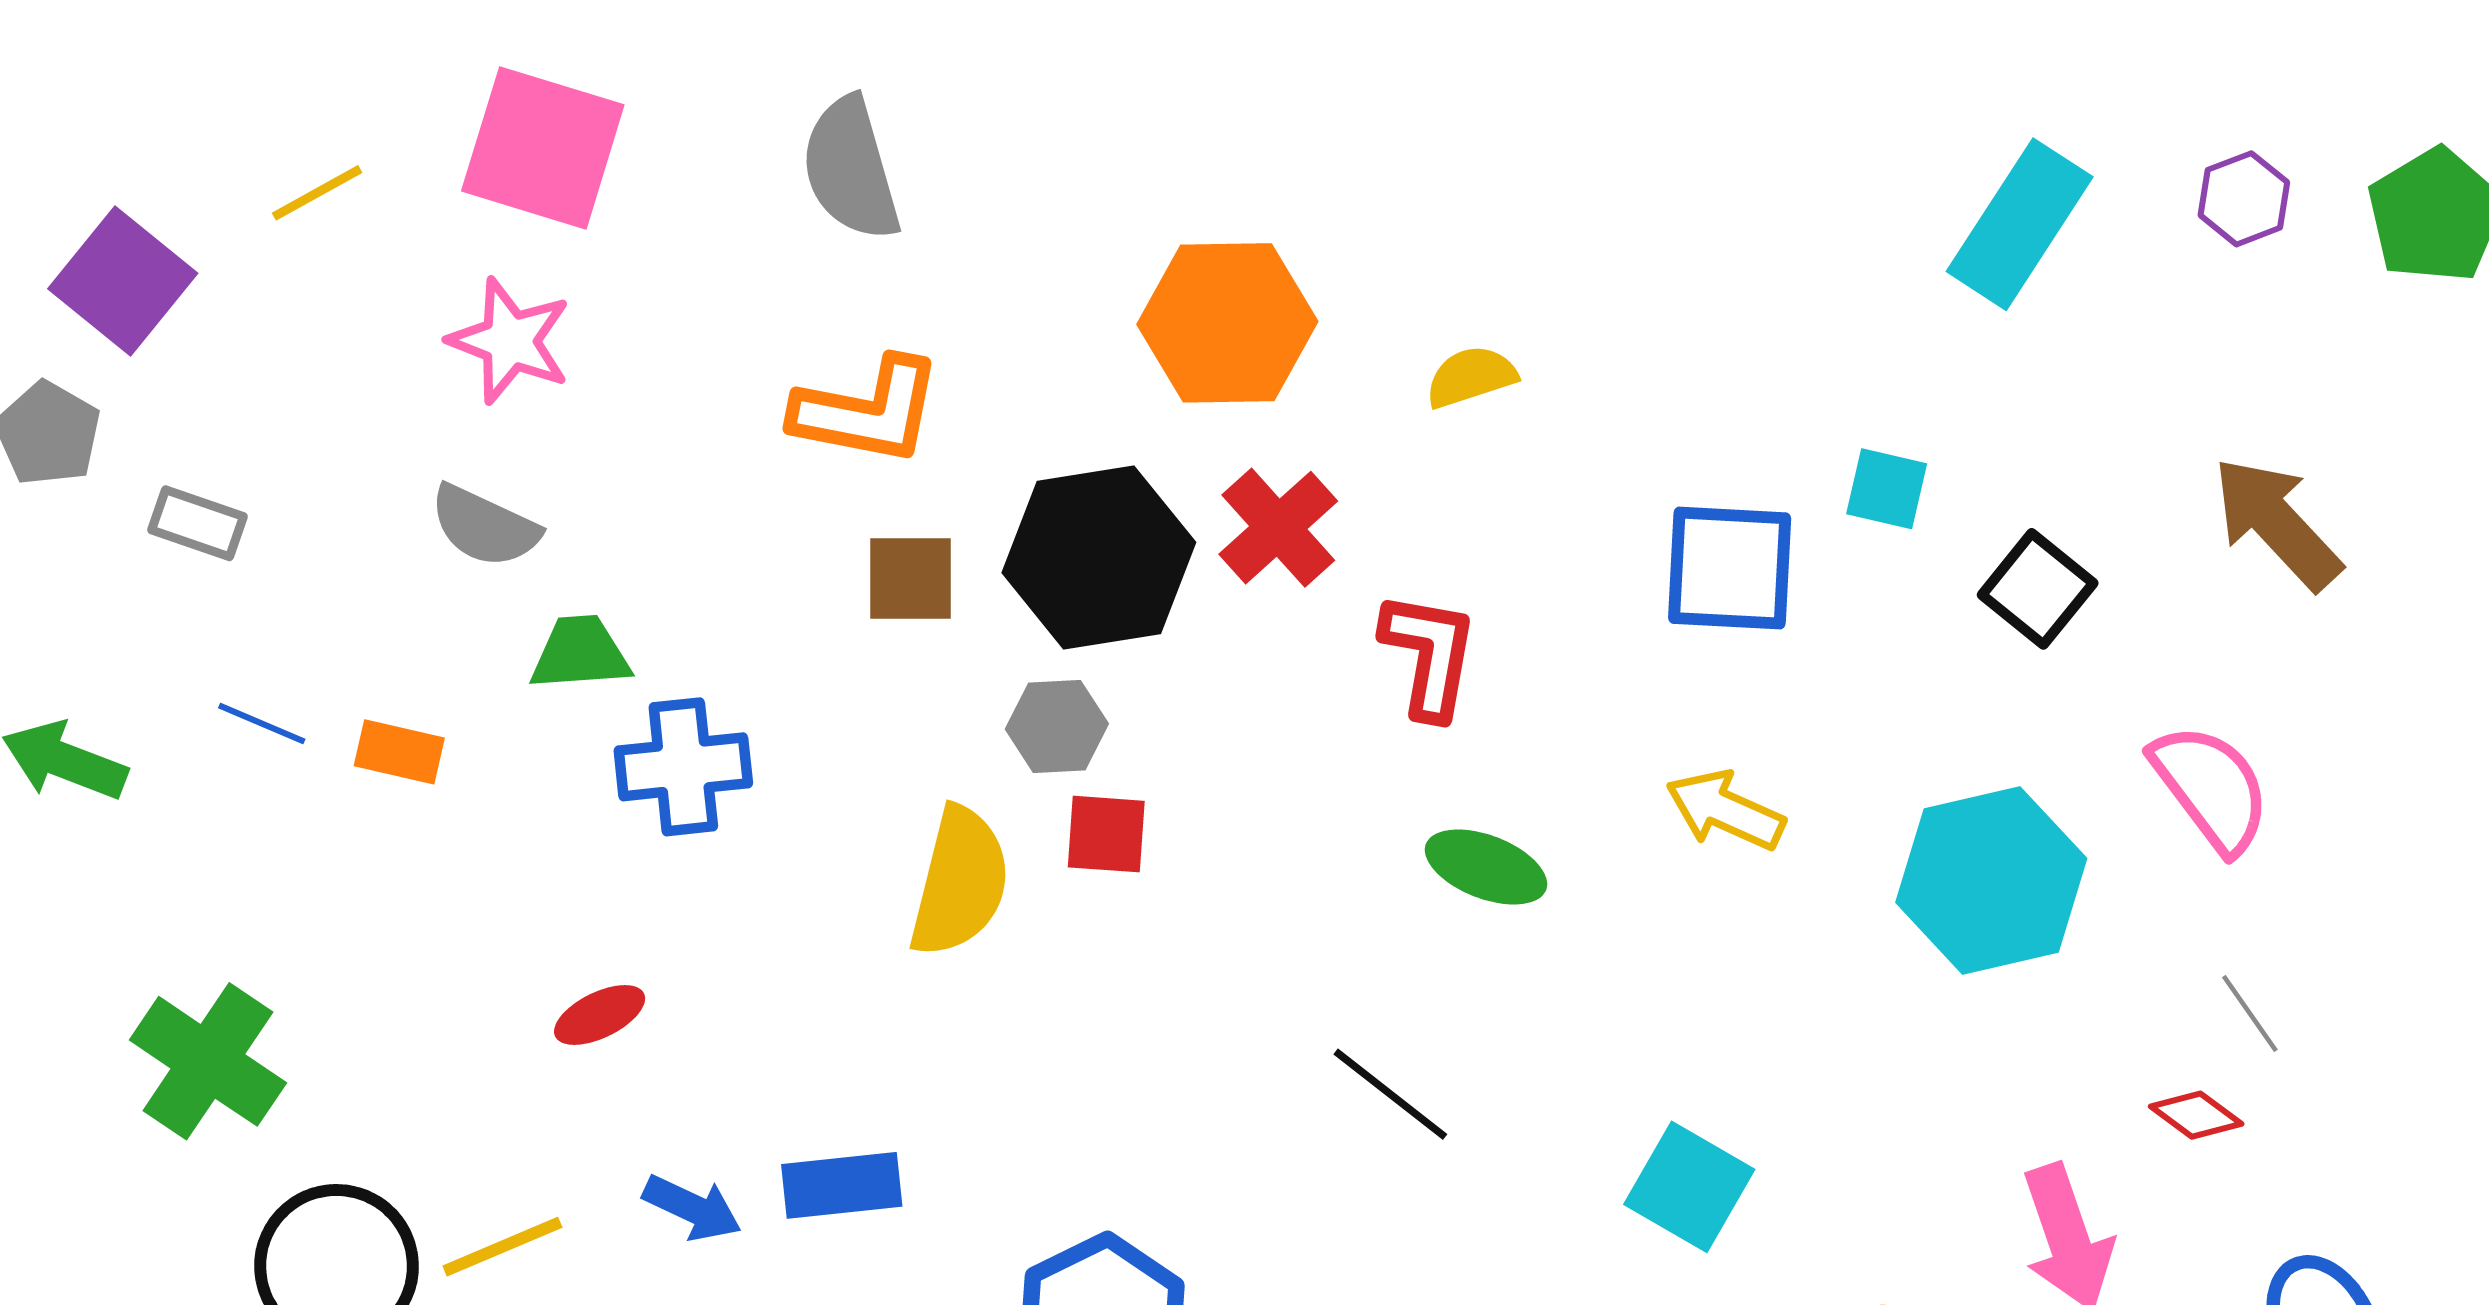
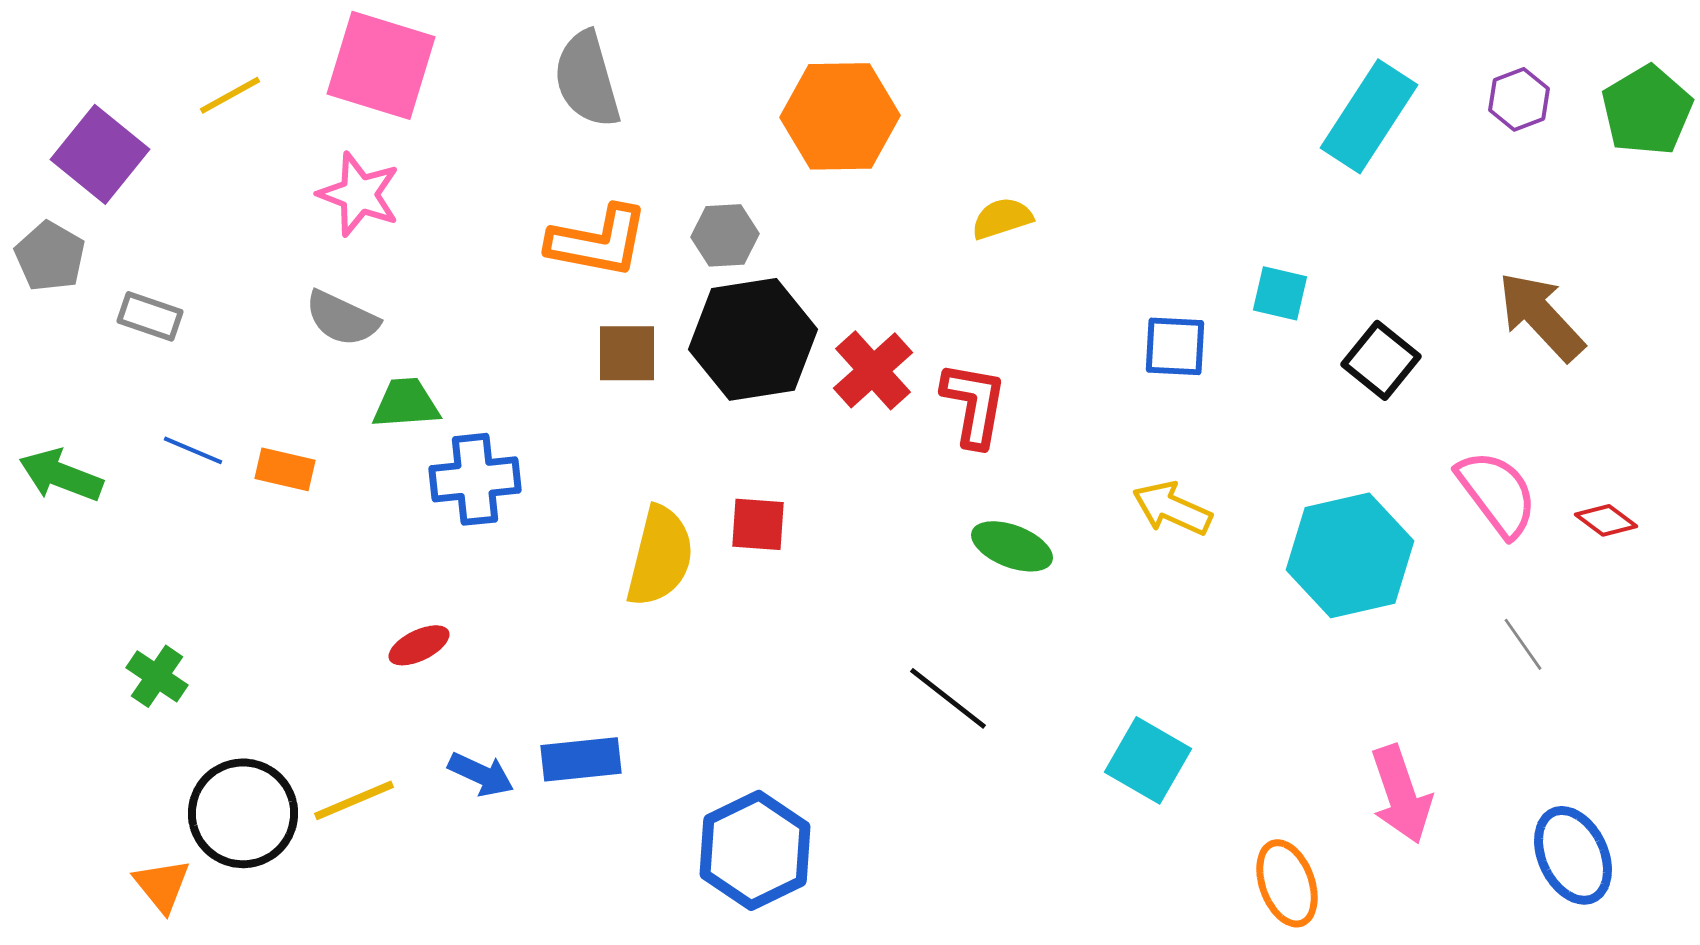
orange hexagon: (1227, 323) -> (840, 116), moved
red cross: (1278, 528) -> (873, 370), moved
blue square: (1730, 568) -> (1175, 346), size x0.7
gray hexagon: (1057, 726) -> (725, 235), moved
green cross: (208, 1061) -> (157, 676), size x0.6
red diamond: (2196, 1115) -> (1606, 520), moved

